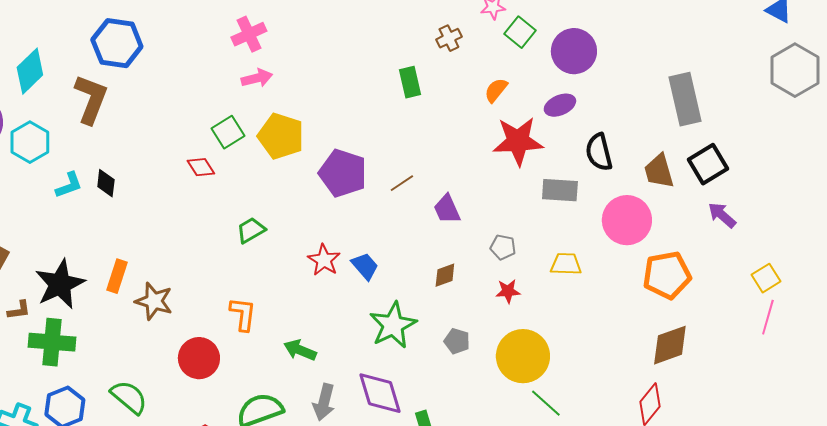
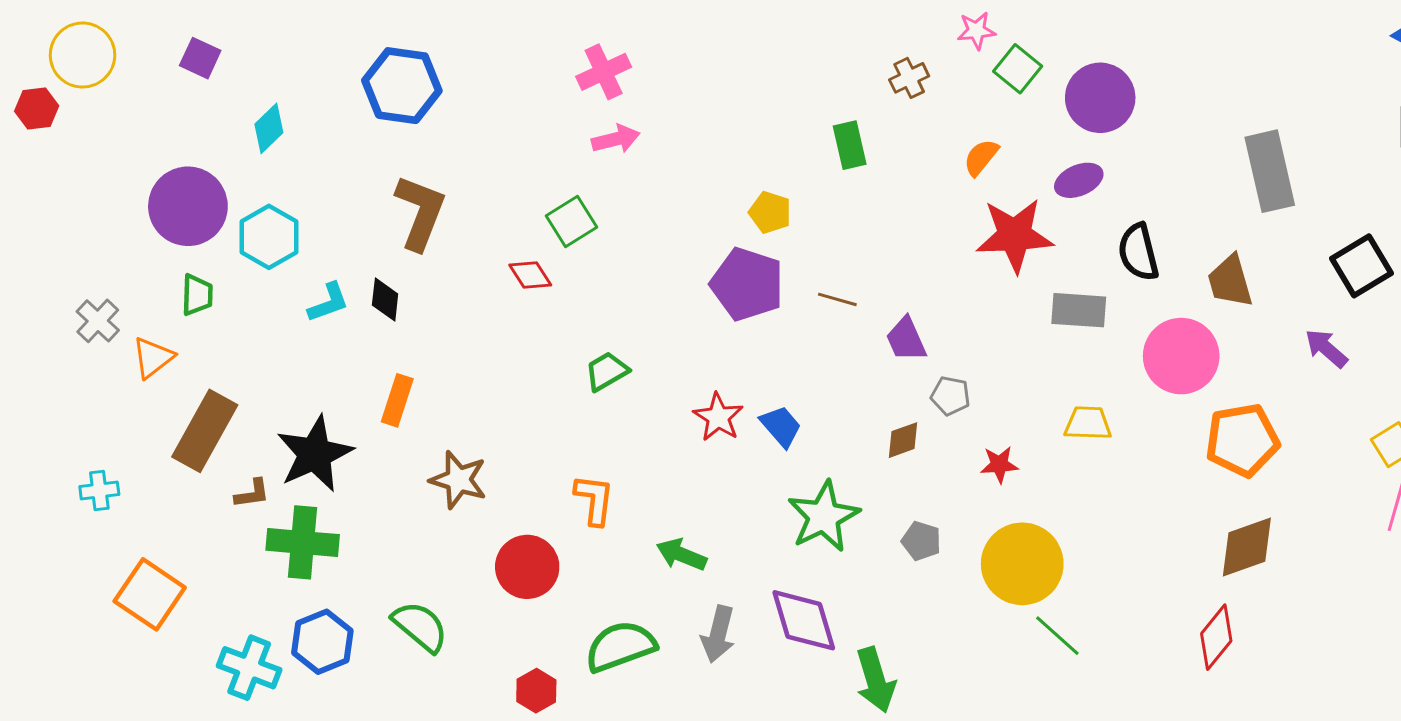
cyan diamond: (30, 71) -> (269, 128), size x0.7
brown L-shape: (91, 99) -> (420, 212), moved
yellow pentagon: (281, 136) -> (770, 212), moved, size x0.6
black square: (708, 164) -> (1361, 266), moved
brown line: (402, 183) -> (837, 299), turned 50
gray pentagon: (503, 247) -> (950, 396), moved
orange rectangle: (117, 276) -> (397, 400), moved

